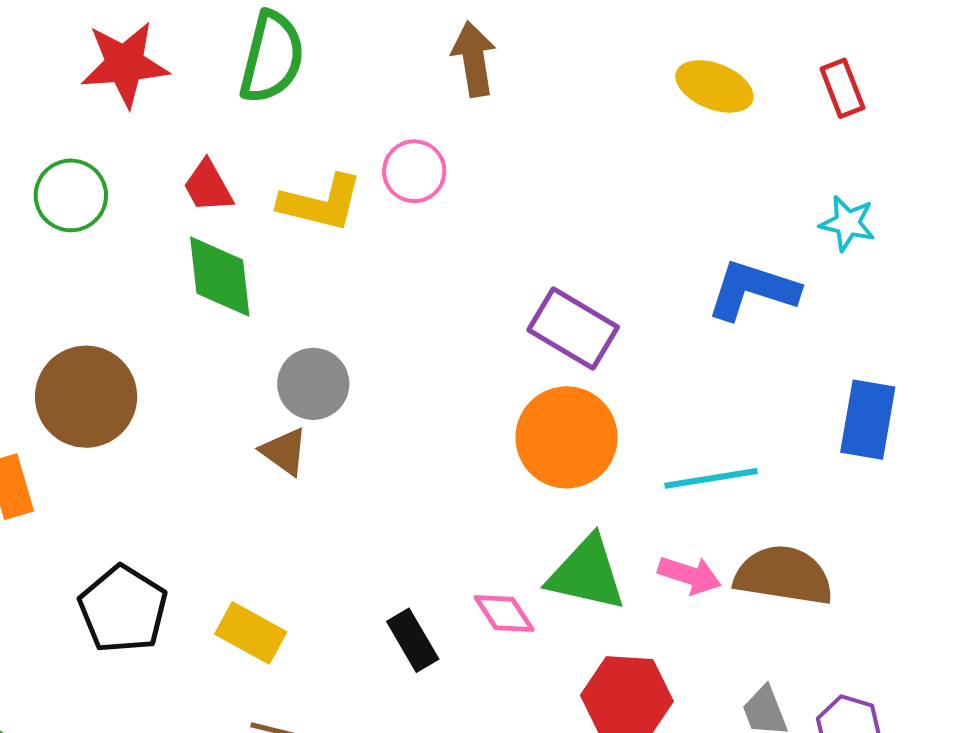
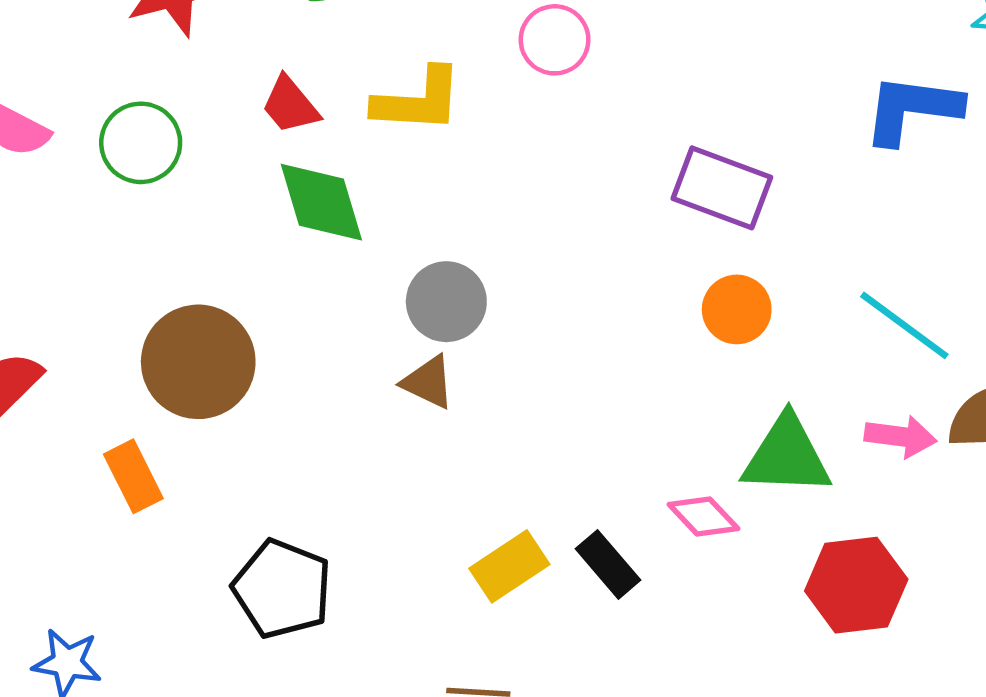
pink circle: (414, 171) -> (555, 40), moved
orange circle: (567, 437) -> (737, 309), size x0.6
cyan line: (711, 478) -> (904, 325), turned 56
yellow rectangle: (251, 633) -> (509, 566), moved, turned -52

